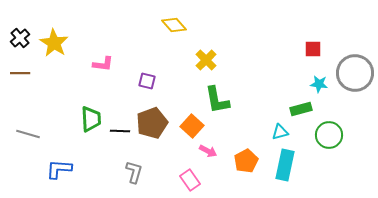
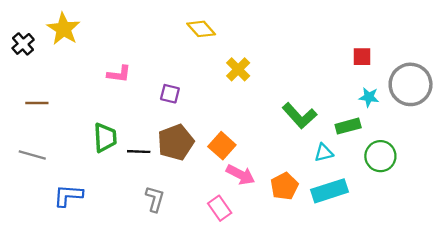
yellow star: (54, 43) -> (64, 29), moved
brown line: (20, 73) -> (37, 103), moved
green L-shape: (217, 100) -> (299, 116), moved, turned -32
pink arrow: (208, 151) -> (240, 175), size x1.4
cyan rectangle: (285, 165) -> (330, 191), turned 60

